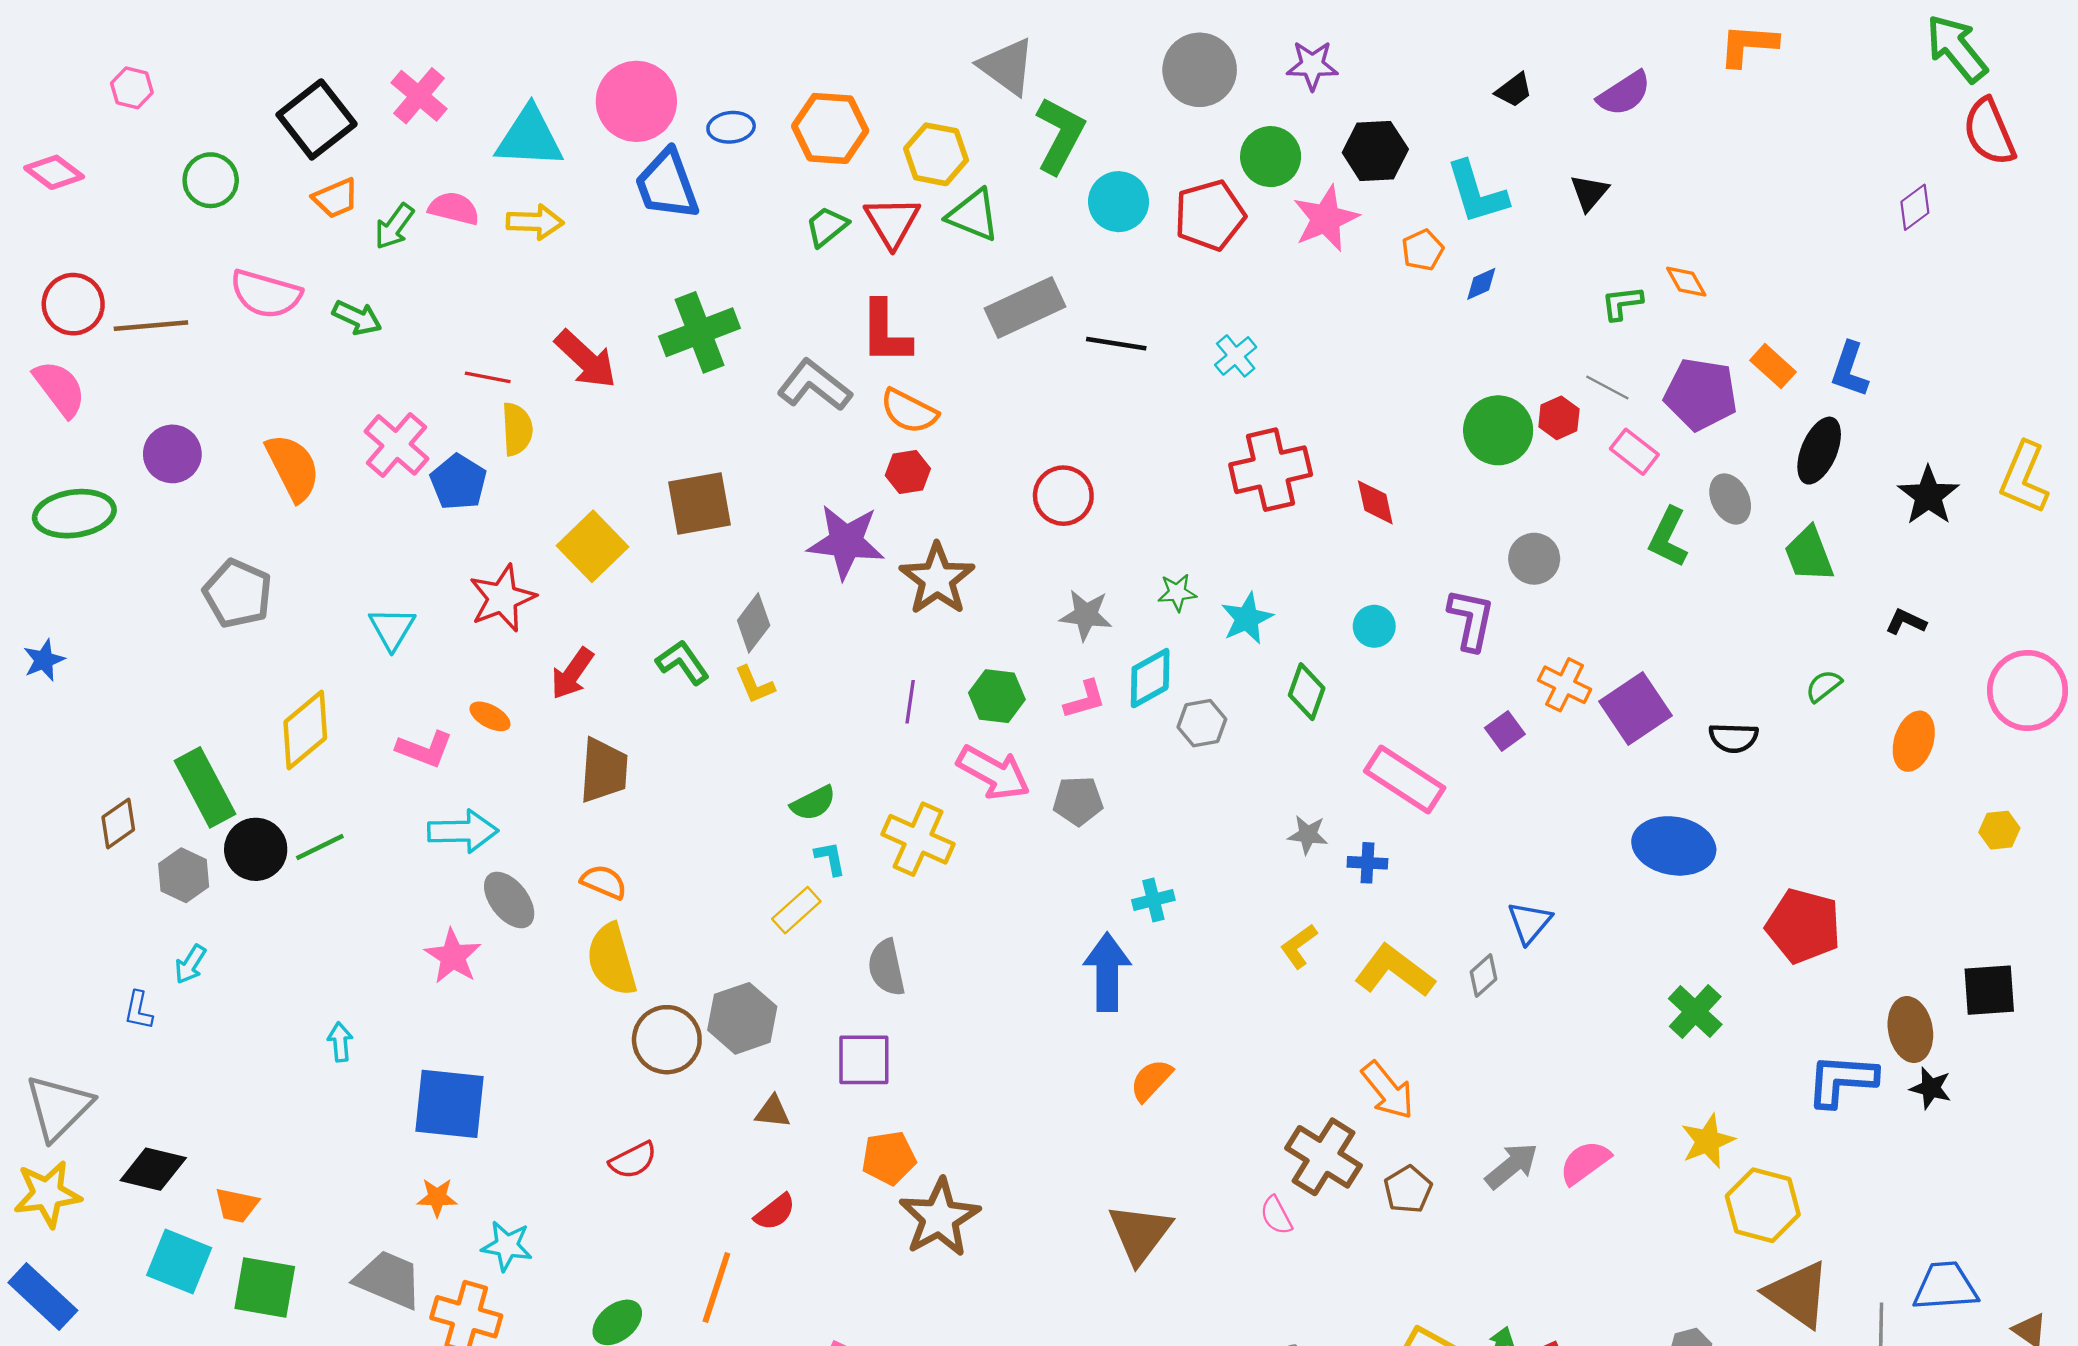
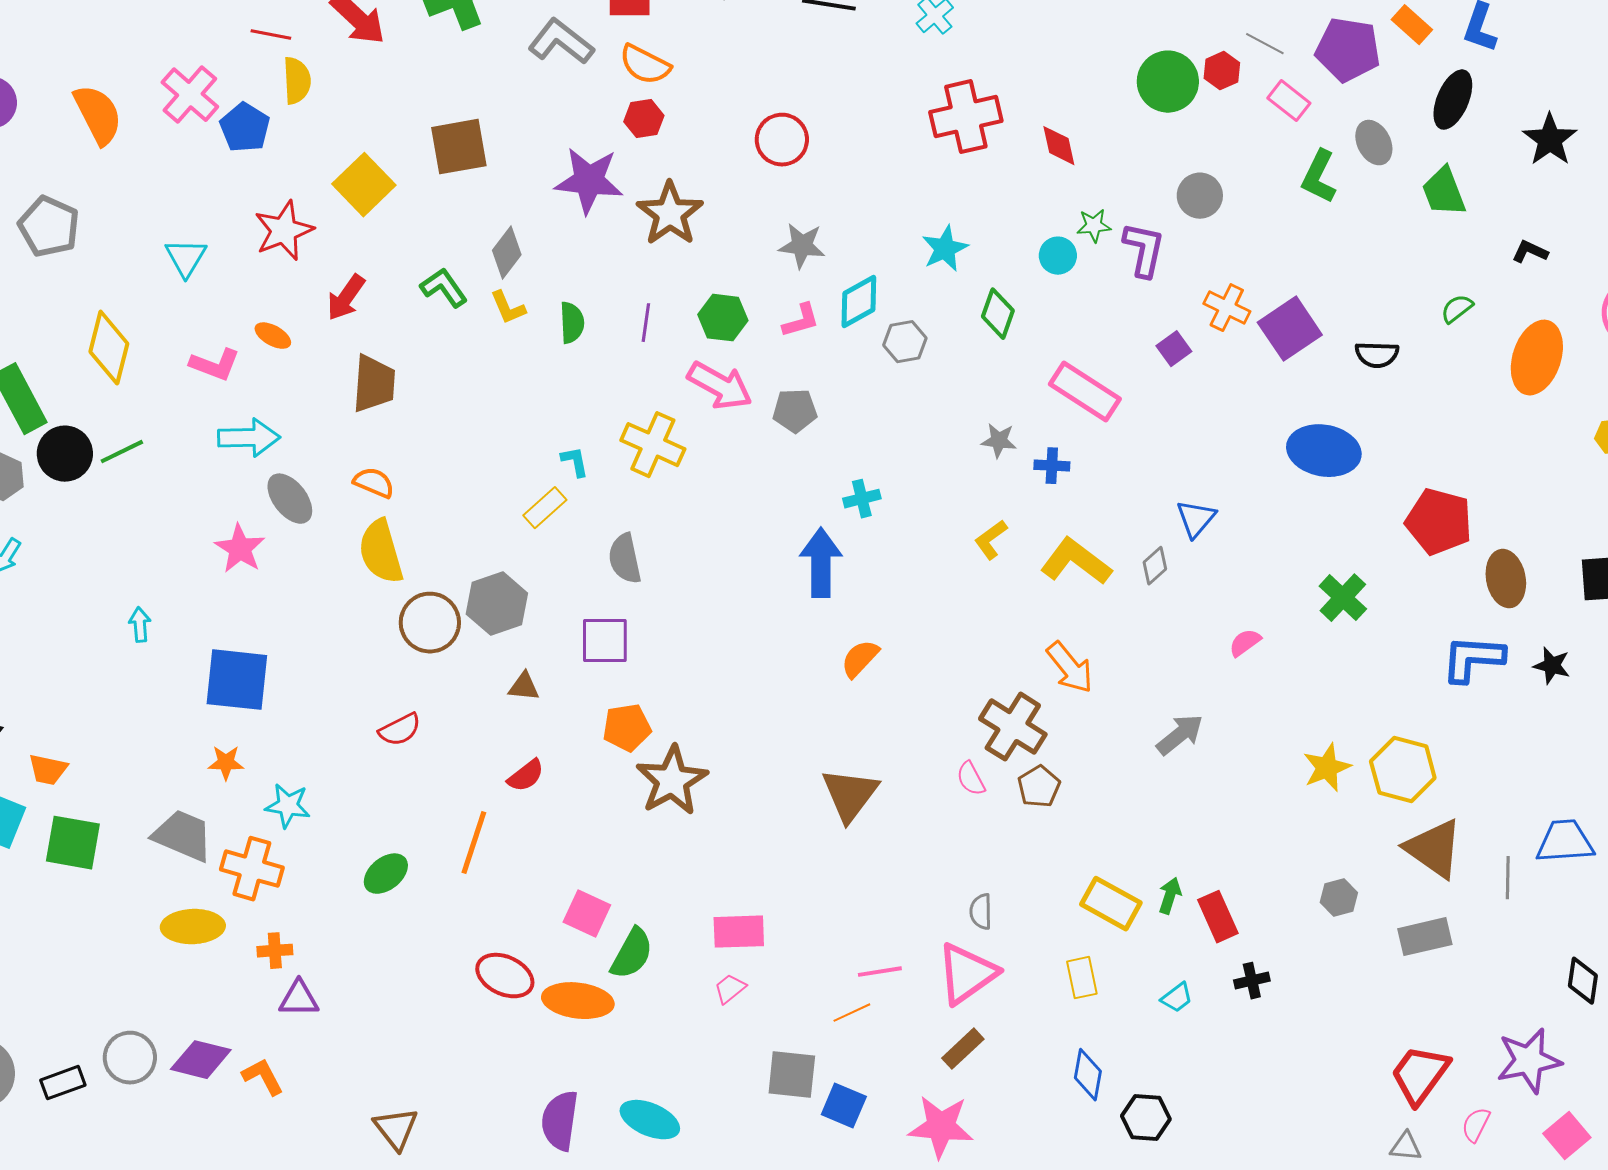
green star: (1177, 592) -> (1094, 226), moved
yellow diamond: (305, 730) -> (109, 348), turned -36
orange ellipse: (1914, 741) -> (1537, 358), size x1.4
green semicircle: (813, 803) -> (572, 323), moved, turned -66
brown ellipse: (1910, 1030) -> (1506, 579), moved
yellow star: (1708, 1141) -> (1327, 768), moved
pink semicircle: (1585, 1162) -> (1245, 643), moved, size x0.7
brown pentagon: (1408, 1189) -> (1039, 787), moved

